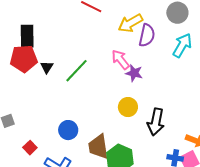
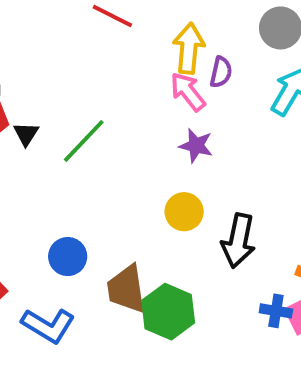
yellow arrow: (130, 23) -> (189, 48), turned 125
purple semicircle: (147, 35) -> (221, 72), size x0.7
pink arrow: (120, 60) -> (188, 92), moved

